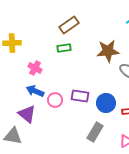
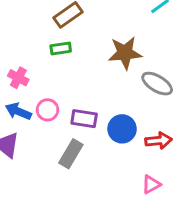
pink circle: (55, 100) -> (48, 110), moved
gray rectangle: (95, 132) -> (71, 154), moved

